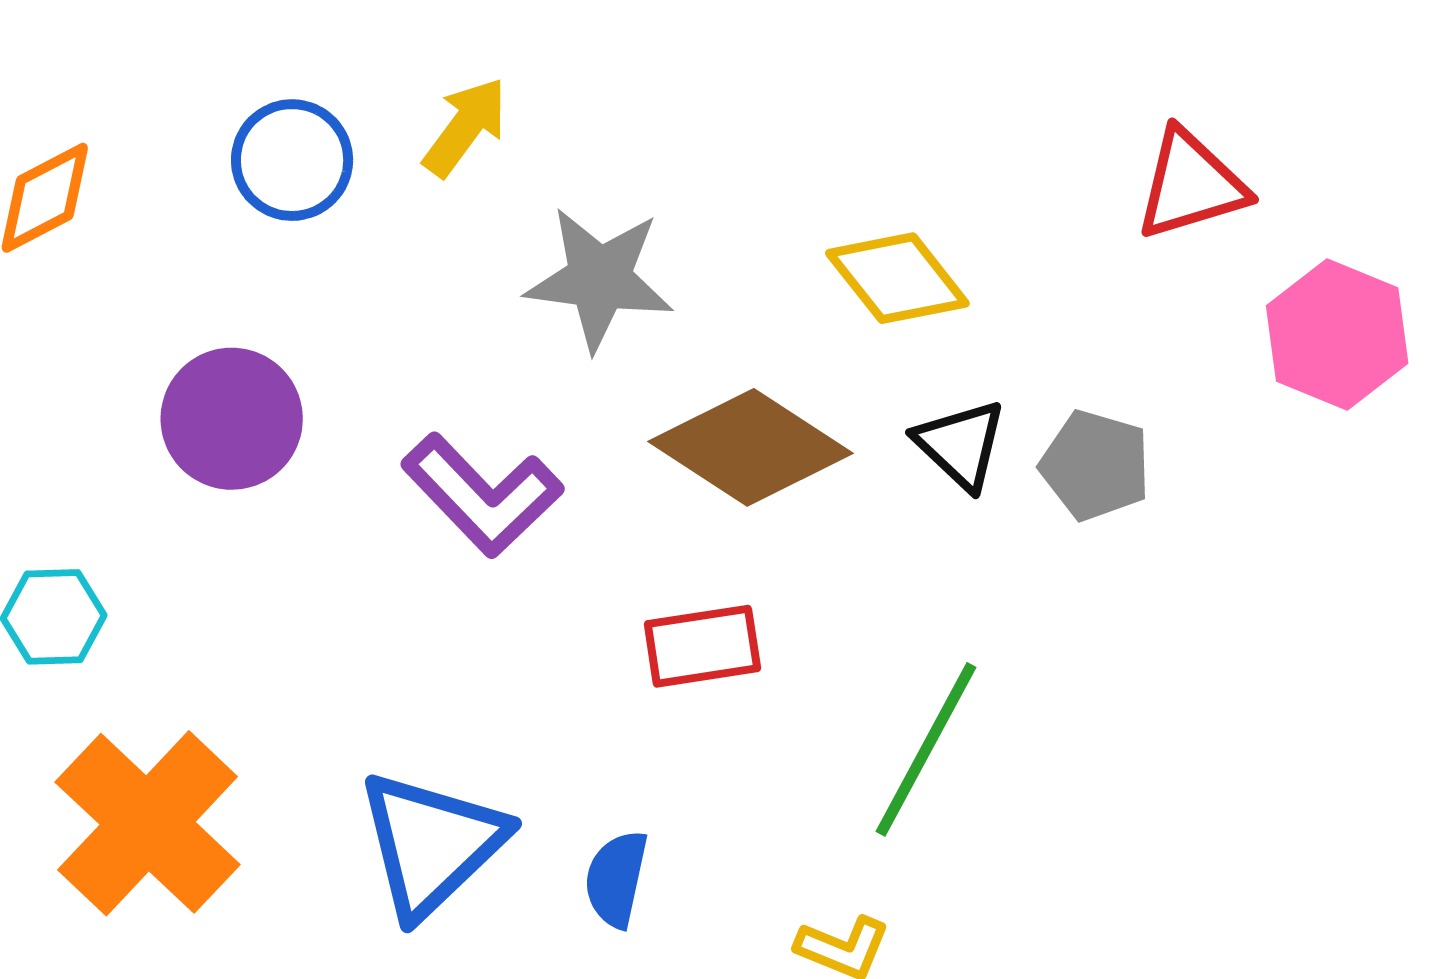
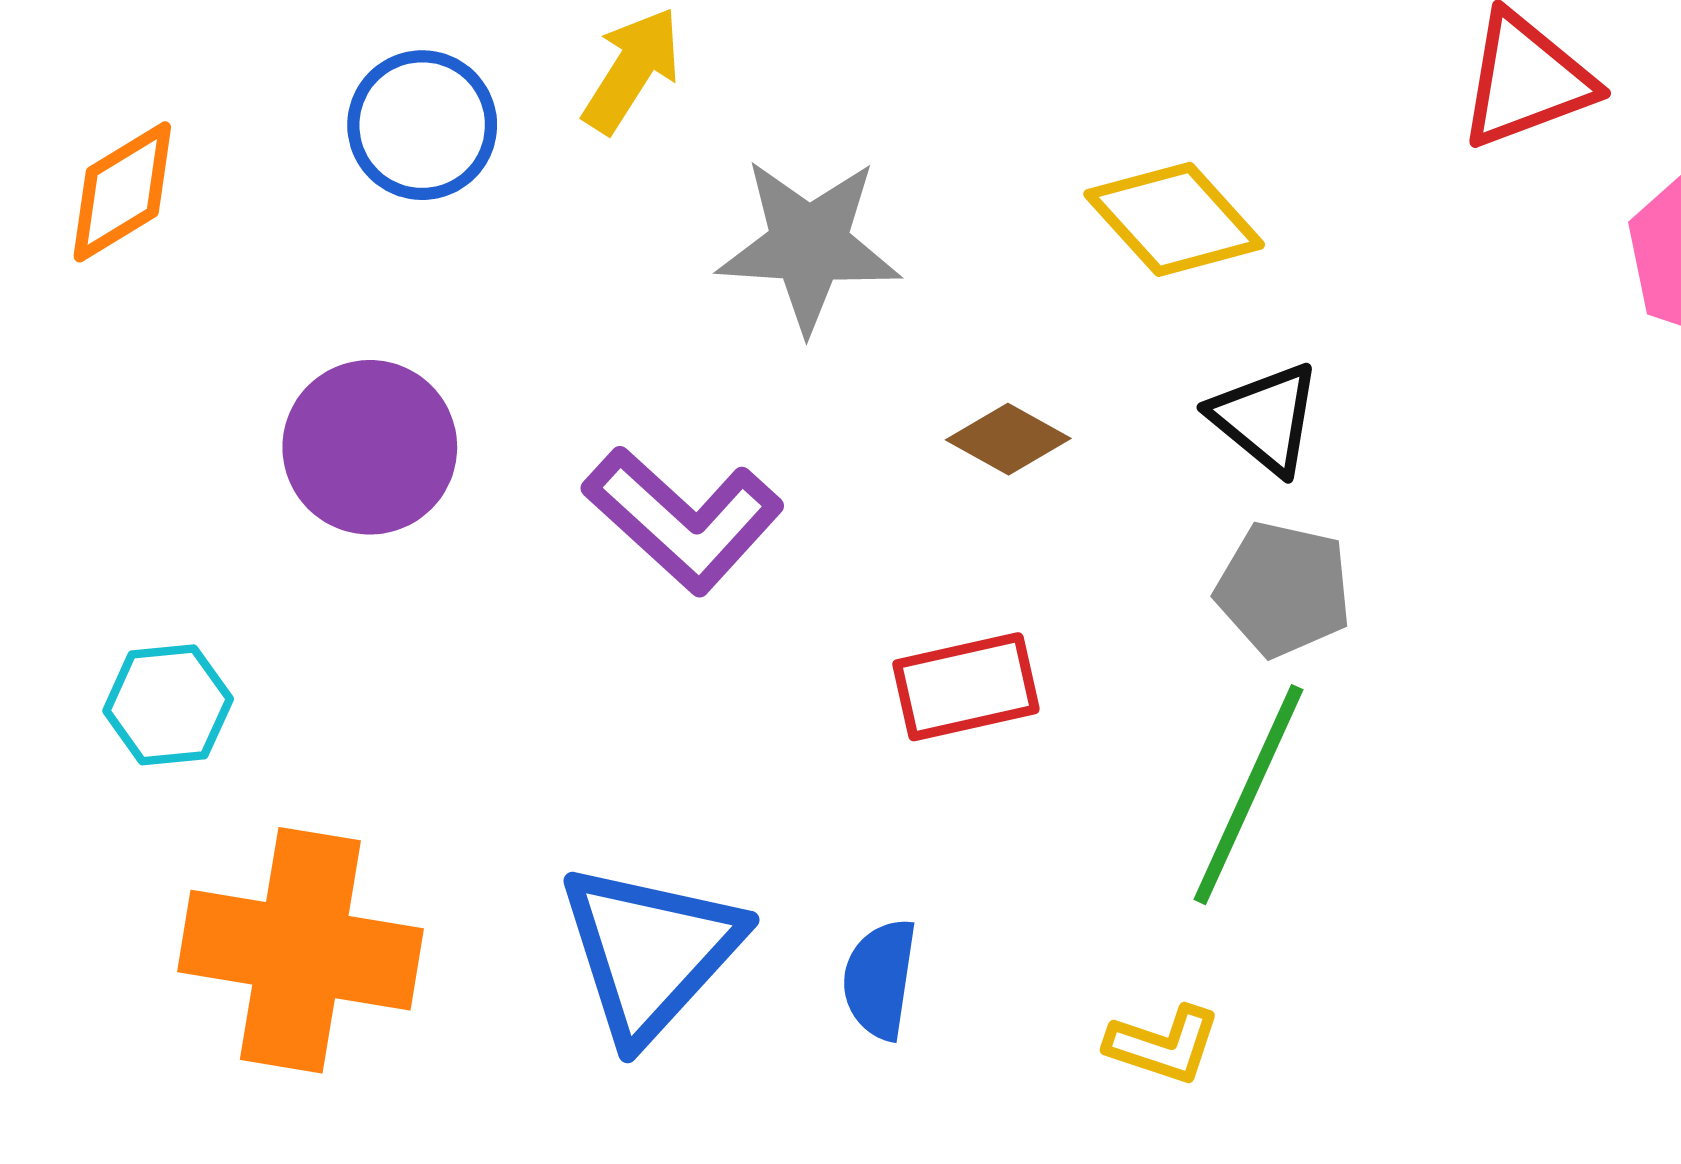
brown diamond: (751, 447) -> (1008, 439), size x0.5
gray pentagon: (1095, 465) -> (1284, 589), moved
orange cross: (148, 823) -> (300, 950), turned -30

